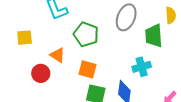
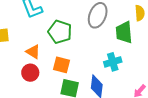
red circle: (41, 73) -> (30, 73), moved

